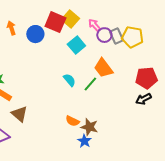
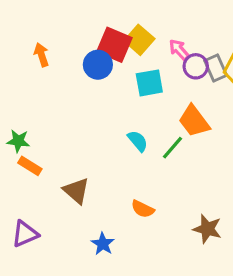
blue circle: (35, 34) -> (98, 65), moved
cyan square: (76, 45) -> (149, 83), turned 30
brown triangle: (19, 114) -> (76, 191), moved
brown star: (89, 127) -> (207, 229), moved
blue star: (84, 141) -> (103, 244), moved

